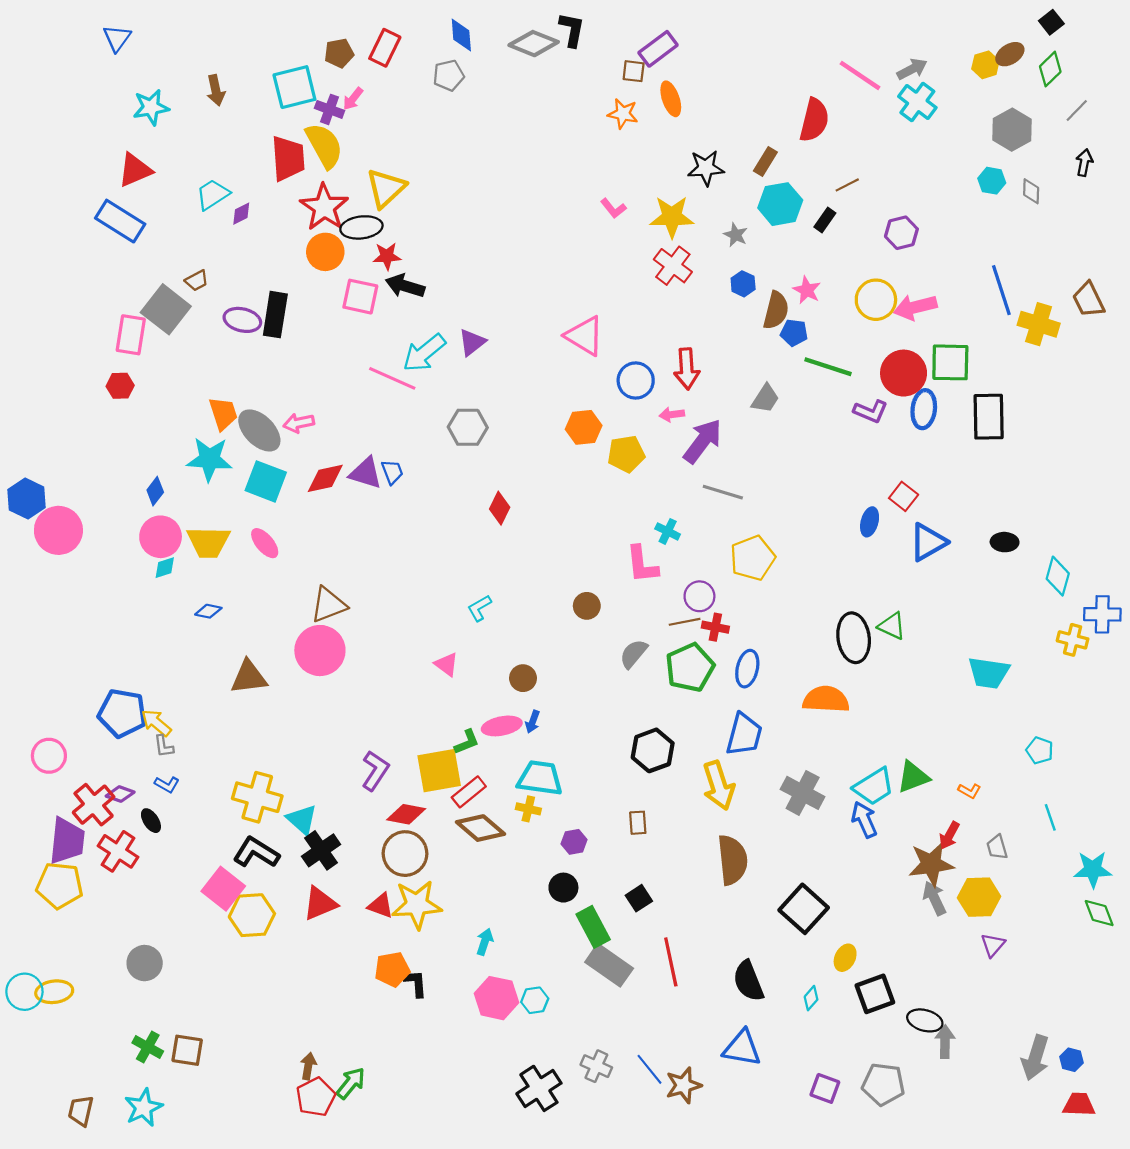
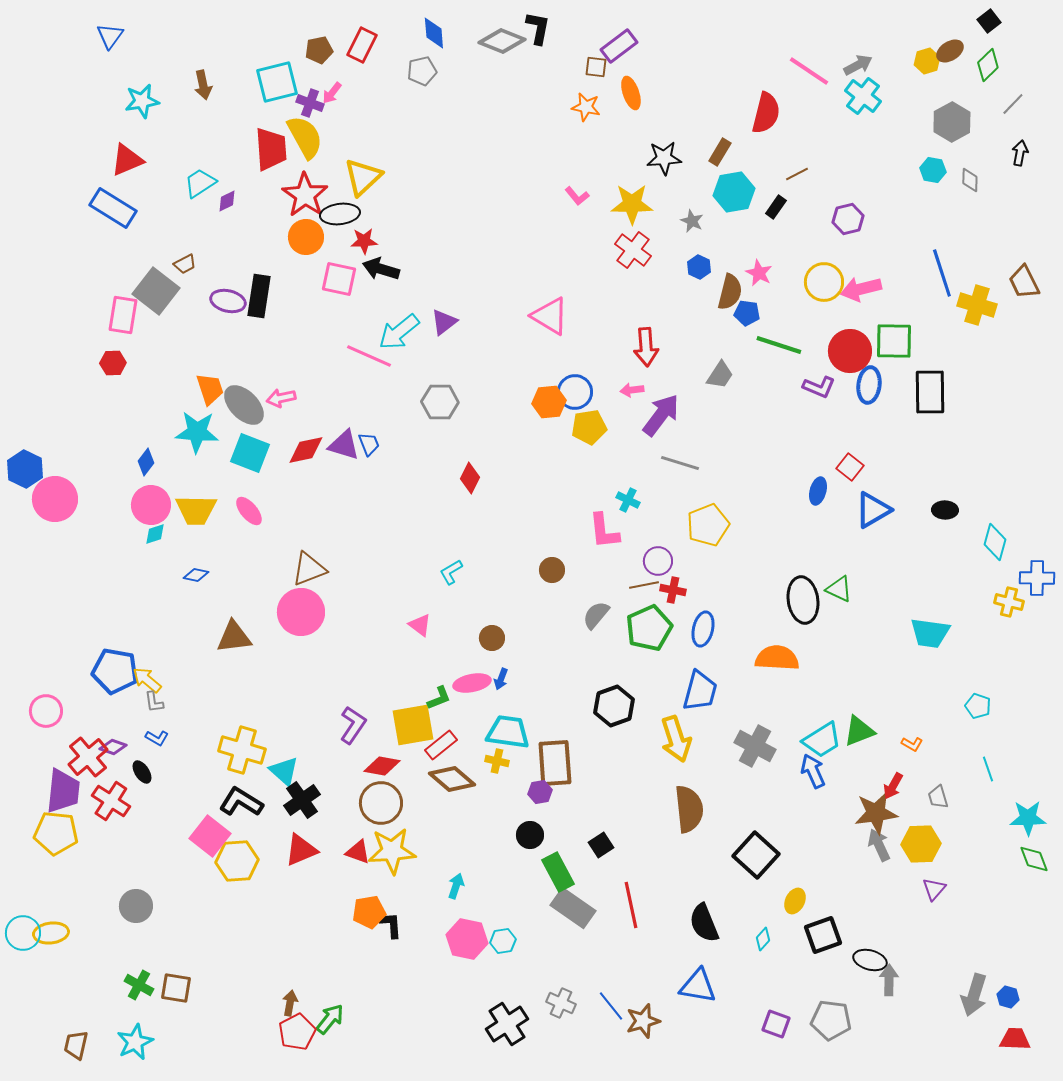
blue circle: (636, 381) -> (575, 392), moved
brown rectangle: (638, 823) -> (555, 763), moved, size x2.0

